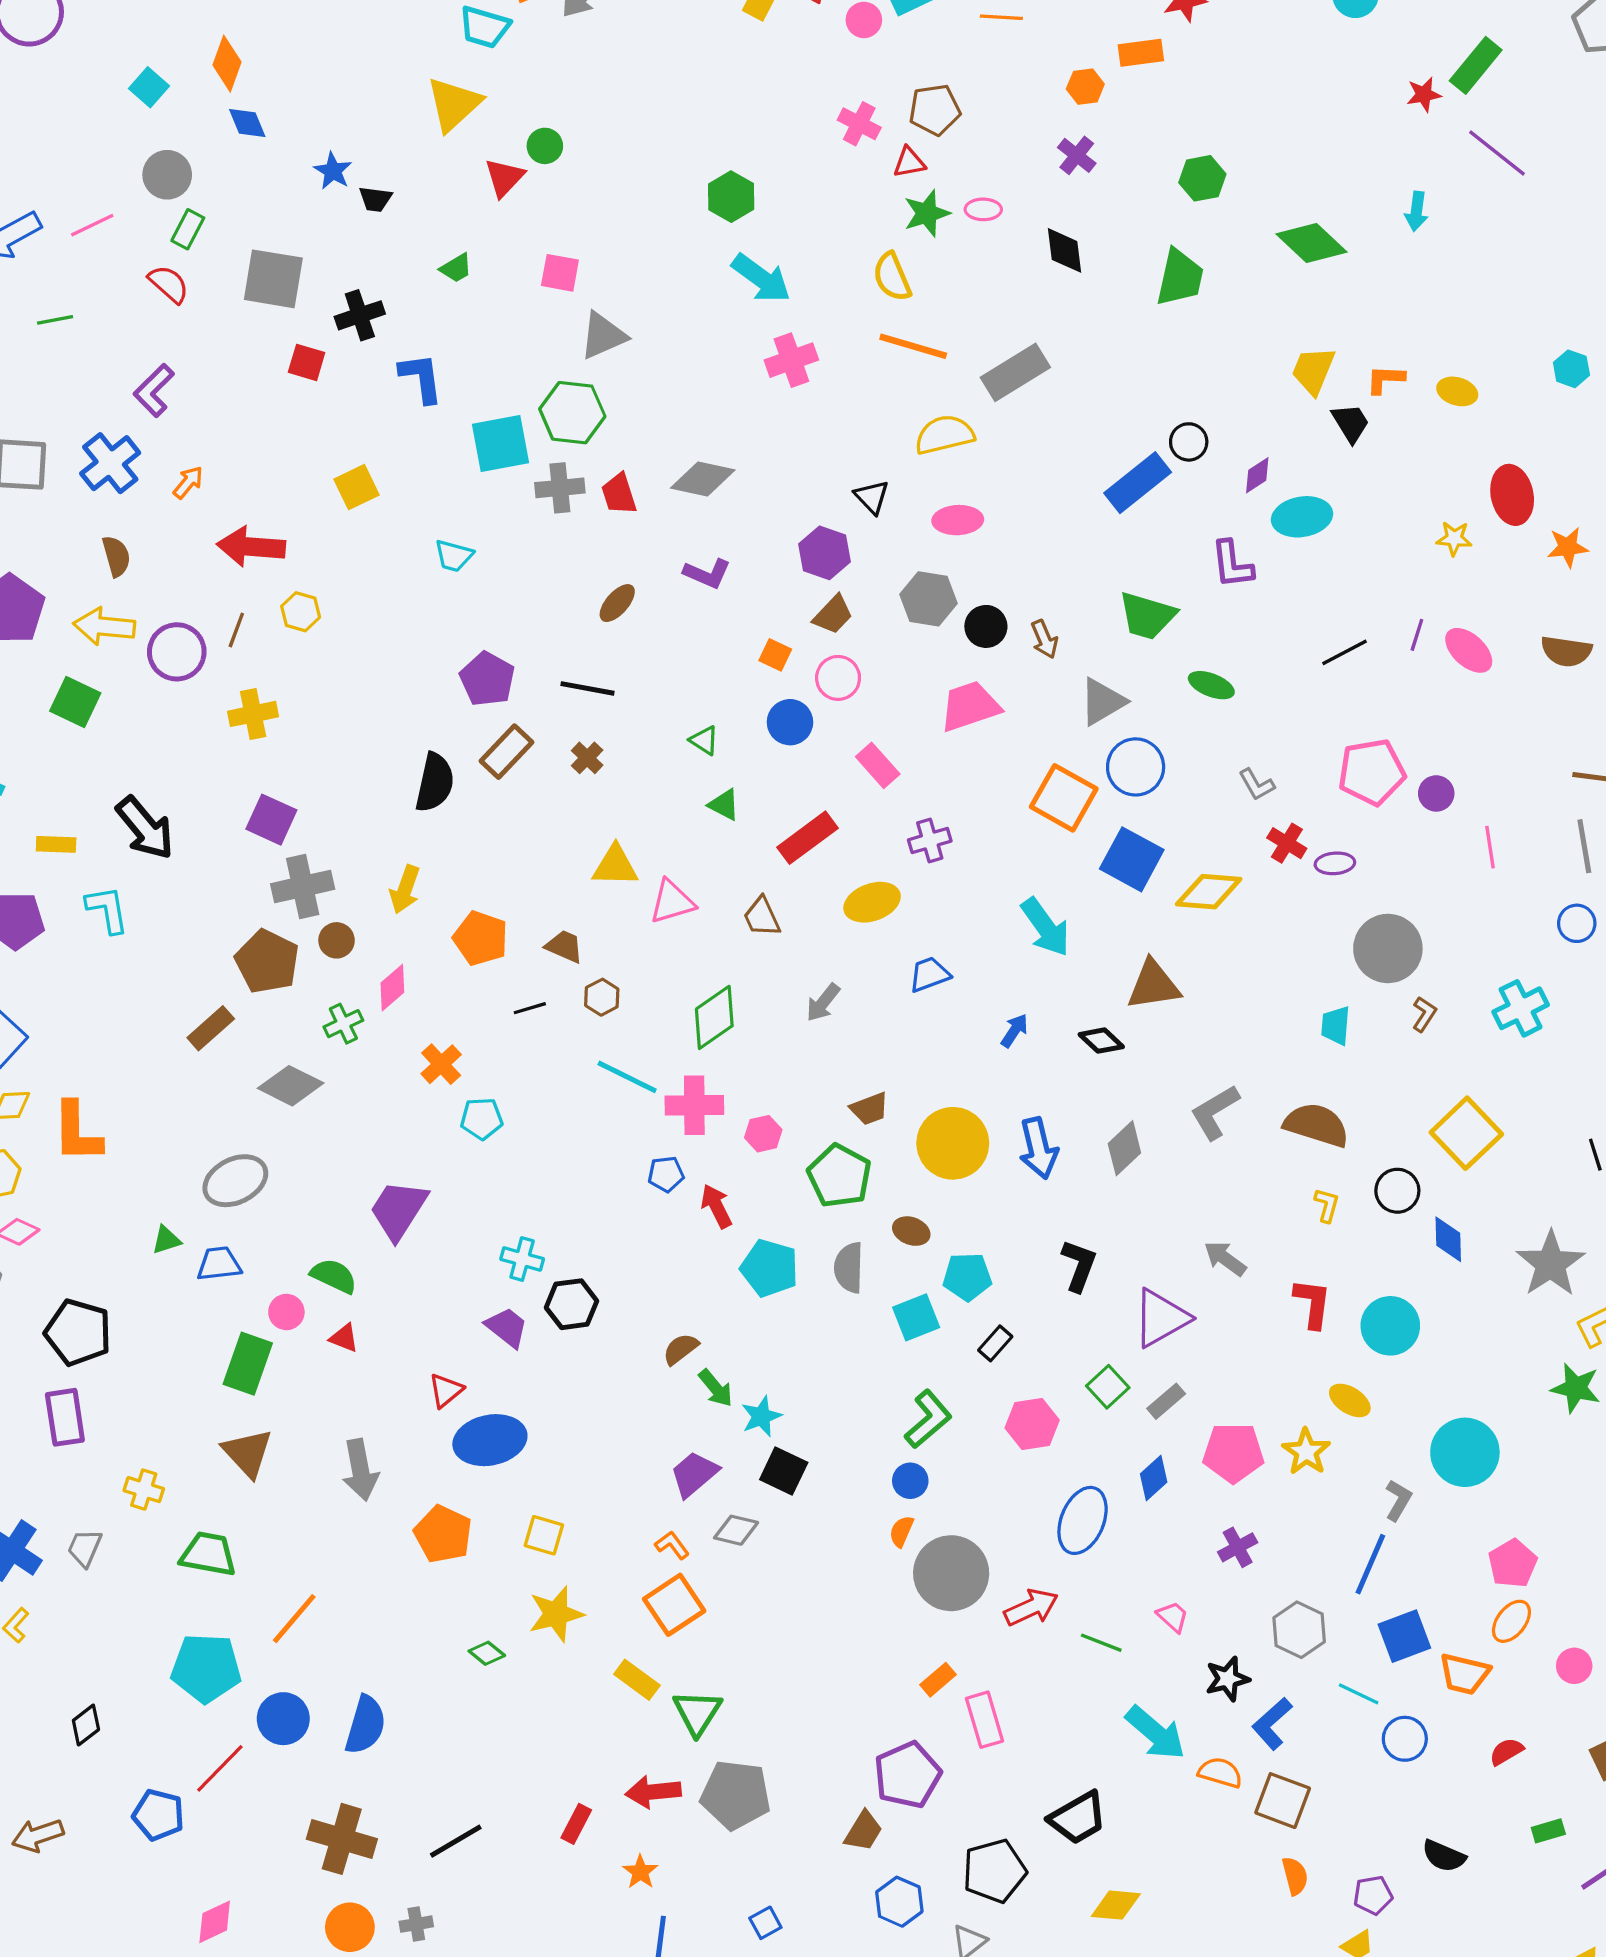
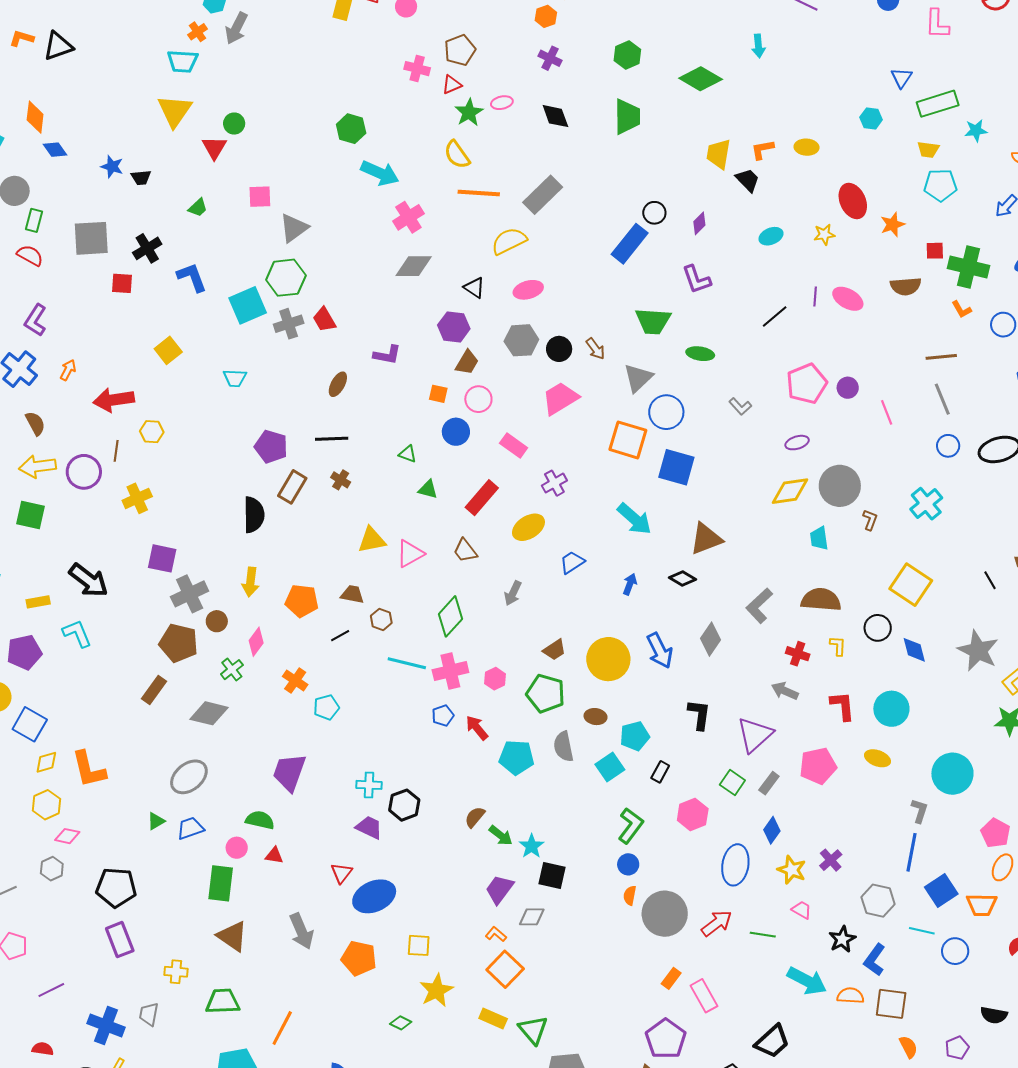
gray diamond: (703, 479) -> (414, 266), moved
cyan ellipse: (1302, 517) -> (771, 236), moved, size x0.7
red cross: (1287, 843) -> (798, 654), moved
yellow diamond: (1209, 892) -> (790, 491), moved
yellow star: (1306, 1452) -> (792, 870), moved
pink pentagon: (1233, 1453) -> (818, 766), moved

